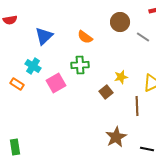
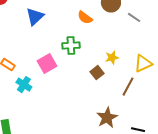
orange semicircle: (85, 37) -> (85, 17), moved
cyan cross: (33, 66) -> (24, 85), moved
brown line: (137, 106) -> (128, 87), turned 30

